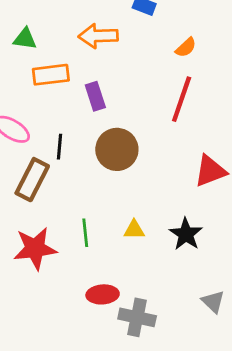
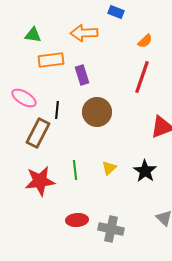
yellow triangle: (134, 230) -> (109, 168), turned -42
red ellipse: (103, 294) -> (77, 220), moved

